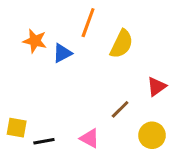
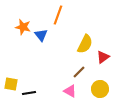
yellow semicircle: (122, 44) -> (85, 44), moved
blue triangle: (62, 53) -> (41, 35), turned -40
pink triangle: (90, 138) -> (70, 91), moved

